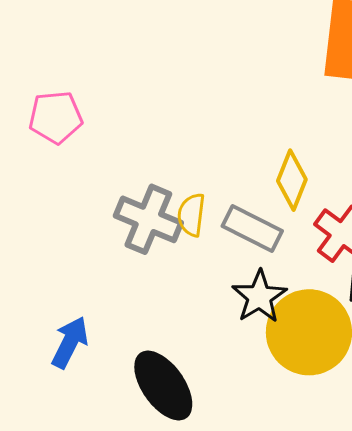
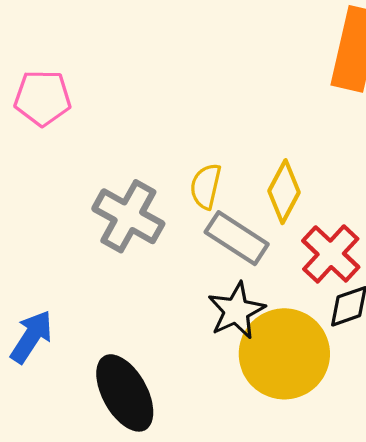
yellow semicircle: (191, 215) -> (206, 186), moved

